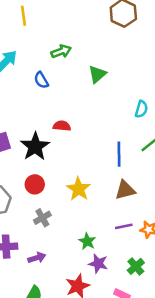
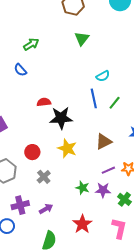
green triangle: (97, 74) -> (82, 39), moved
cyan semicircle: (141, 109) -> (103, 76), turned 56
black star: (35, 147) -> (61, 118), moved, turned -30
blue line: (119, 154) -> (94, 98), moved
purple star: (98, 264) -> (103, 190), moved

